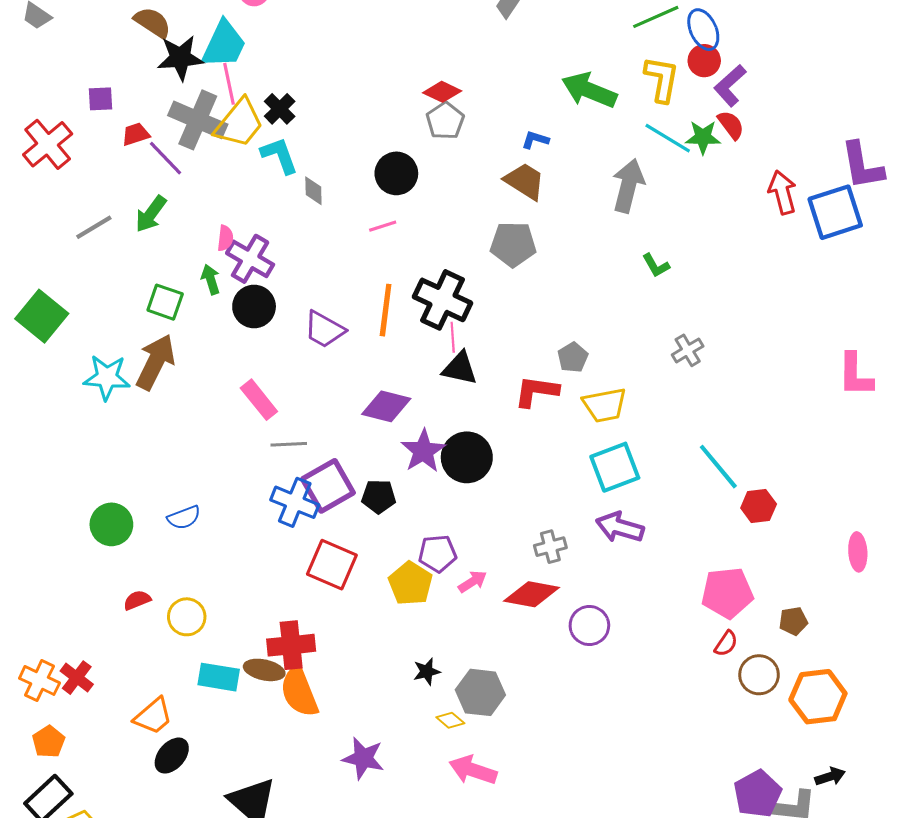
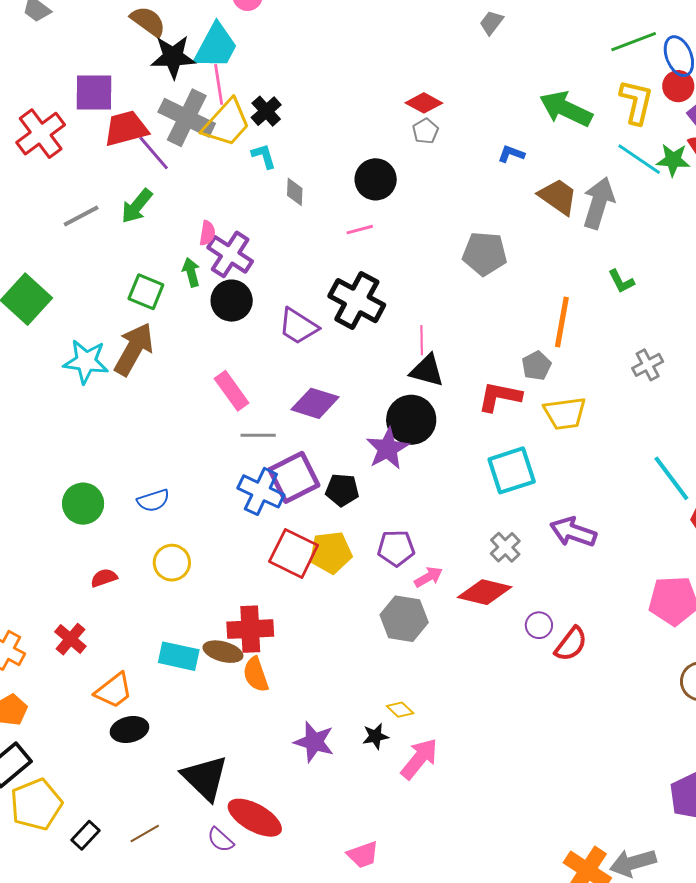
purple square: (101, 99) -> (94, 93), size x1.6
gray pentagon: (445, 121) -> (425, 131), size x0.7
red trapezoid: (136, 134) -> (126, 128), size x1.6
cyan L-shape: (279, 155) -> (264, 156), size x0.7
brown trapezoid: (525, 181) -> (558, 197), moved
black cross: (442, 300) -> (357, 301), moved
orange line: (386, 310) -> (562, 322), moved
purple diamond: (386, 406) -> (315, 403), moved
black circle: (467, 457) -> (411, 420), moved
cyan square: (615, 467) -> (512, 470), moved
gray cross: (550, 547) -> (505, 547), turned -32
yellow pentagon: (410, 583) -> (331, 552), moved, turned 30
yellow circle: (187, 617) -> (172, 563), moved
purple circle: (589, 626) -> (539, 625), size x0.7
red semicircle: (726, 644) -> (571, 644), moved, size x1.4
black star: (427, 672) -> (375, 736), moved
red cross: (77, 678) -> (70, 639), moved
orange semicircle: (299, 692) -> (256, 674), size x0.7
gray hexagon: (480, 692) -> (404, 619), moved
black ellipse: (172, 756) -> (129, 730), turned 33
pink arrow: (473, 770) -> (419, 759), turned 108

